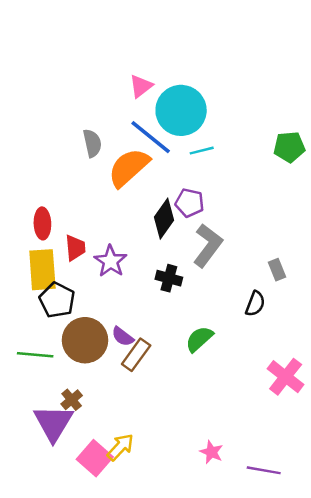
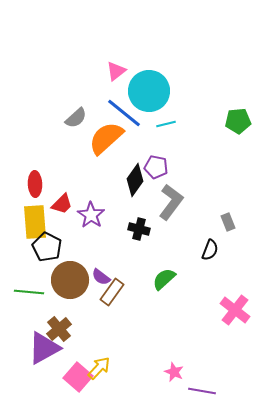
gray semicircle: (92, 143) -> (76, 118), turned 60
red trapezoid: (75, 248) -> (62, 204), turned 50
brown cross: (72, 400) -> (59, 329), size x1.4
purple triangle: (53, 423) -> (44, 348), turned 30
purple line: (264, 470) -> (202, 391), moved

